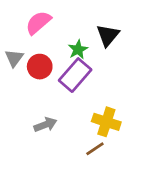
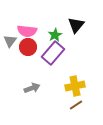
pink semicircle: (38, 23) -> (27, 31), moved, turned -132
yellow cross: (106, 122) -> (75, 86), turned -30
brown line: (95, 149) -> (76, 105), moved

